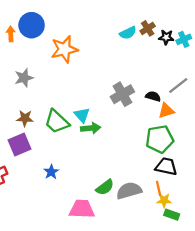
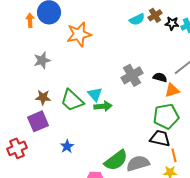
black trapezoid: (166, 166) -> (160, 138), moved
green semicircle: (105, 187) -> (116, 160), size x1.4
orange line: (159, 188) -> (174, 155), moved

